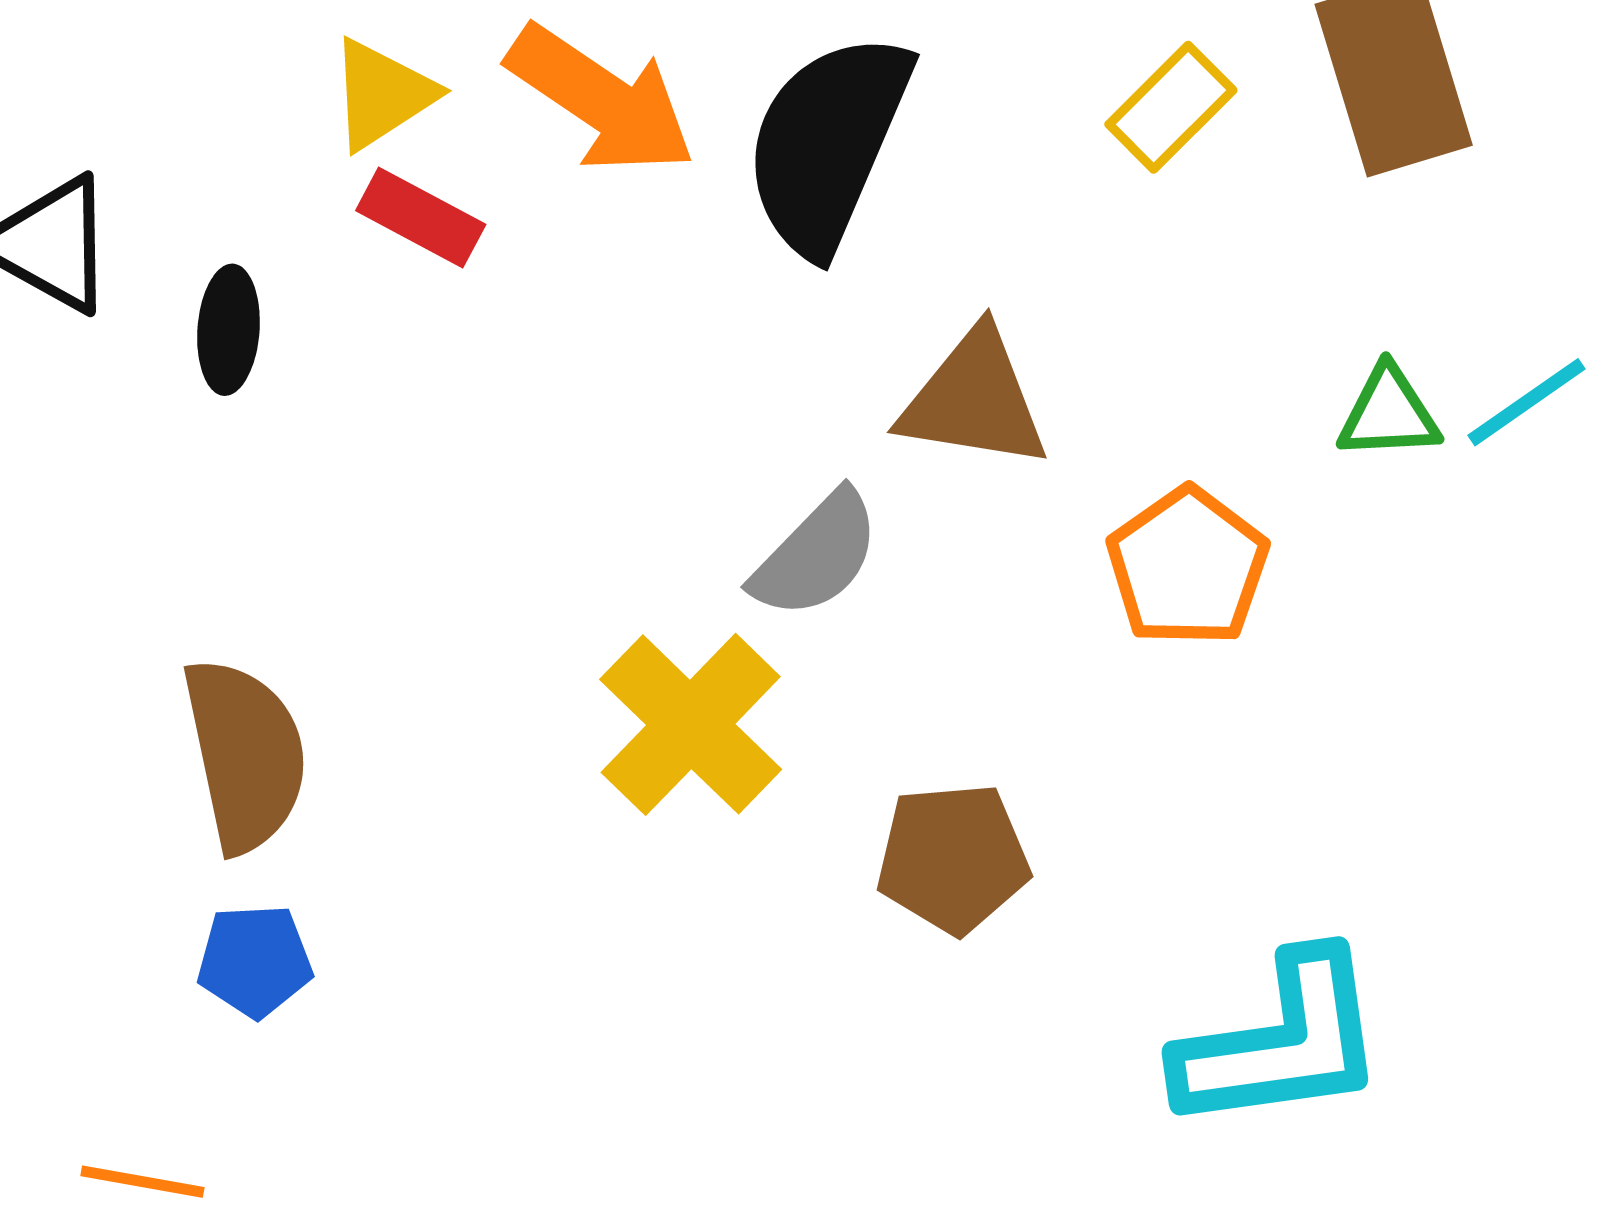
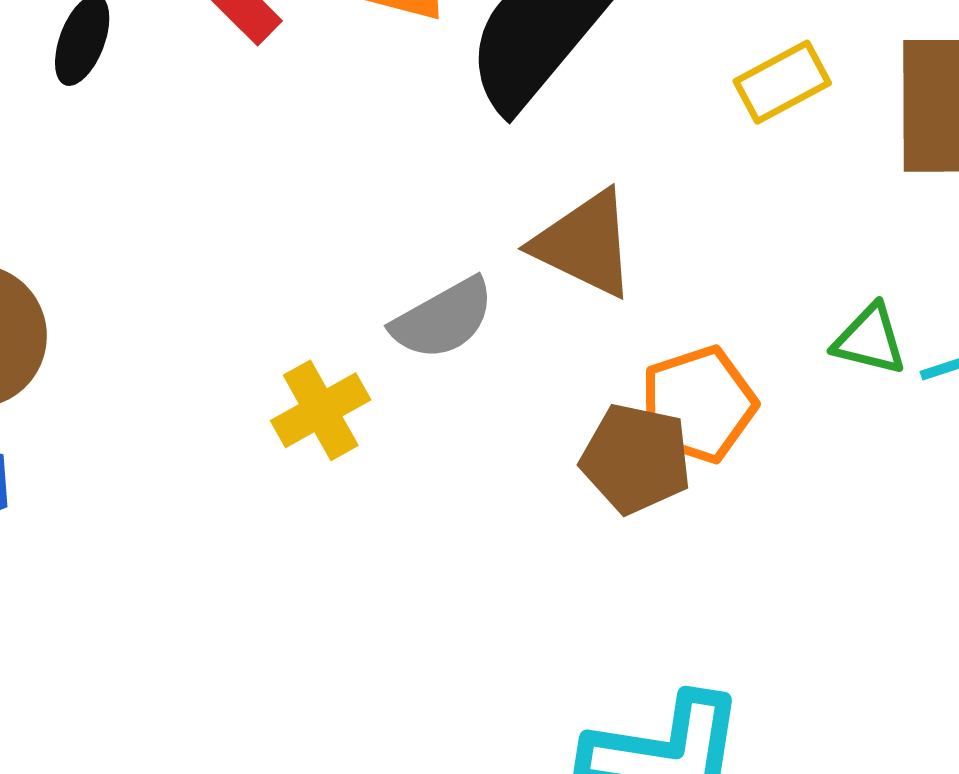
yellow cross: (691, 724) -> (321, 410), size x0.7
brown pentagon: (953, 858) -> (636, 459), moved

